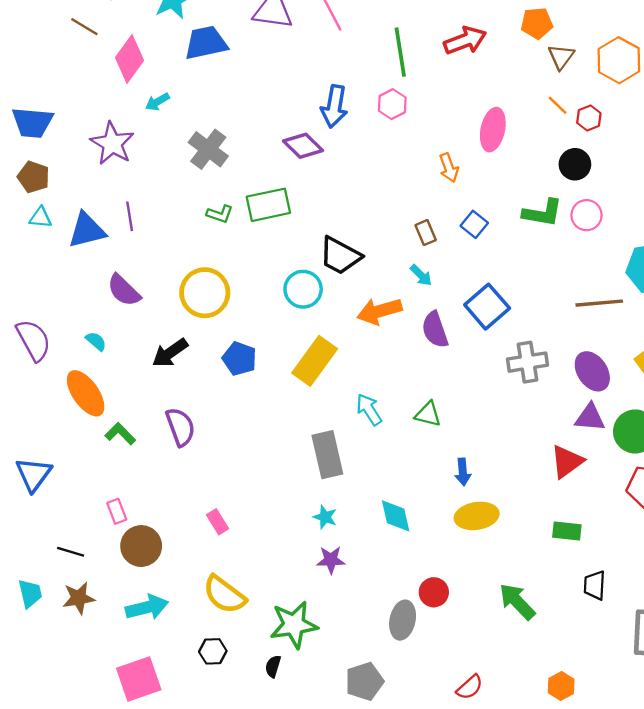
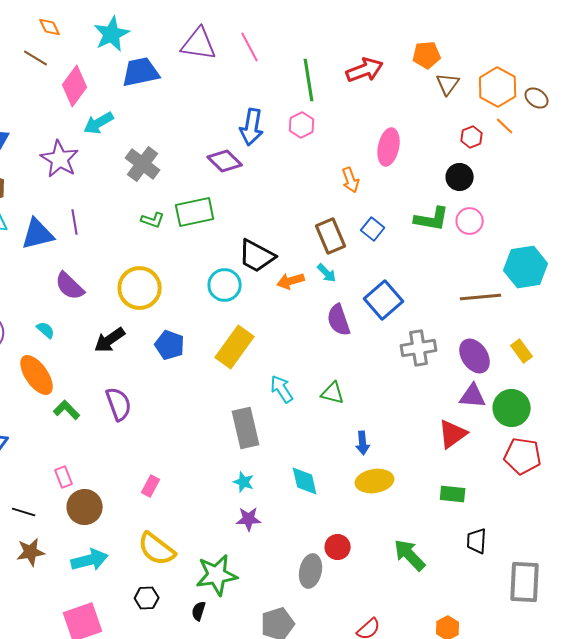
cyan arrow: (157, 102) -> (99, 123), size x1.4
orange line: (558, 105) -> (505, 126), moved
brown rectangle: (426, 233) -> (331, 236), size x1.6
orange arrow: (379, 311) -> (291, 281), moved, size x0.7
pink rectangle: (217, 522) -> (151, 486), turned 60

